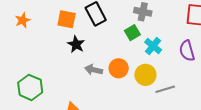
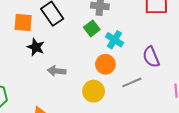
purple semicircle: (187, 51) -> (151, 57), moved
orange circle: (119, 68) -> (105, 64), moved
yellow circle: (145, 75) -> (94, 91), moved

